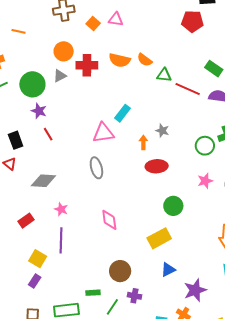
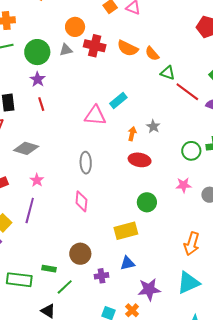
gray ellipse: (96, 168) -> (86, 163), moved
purple cross: (134, 296) -> (101, 276), moved, turned -32

